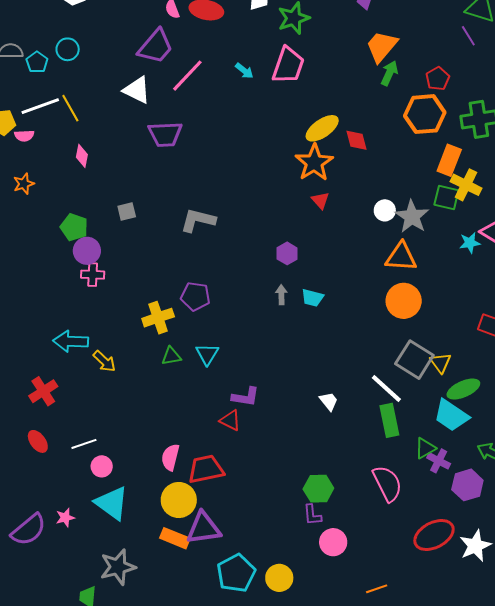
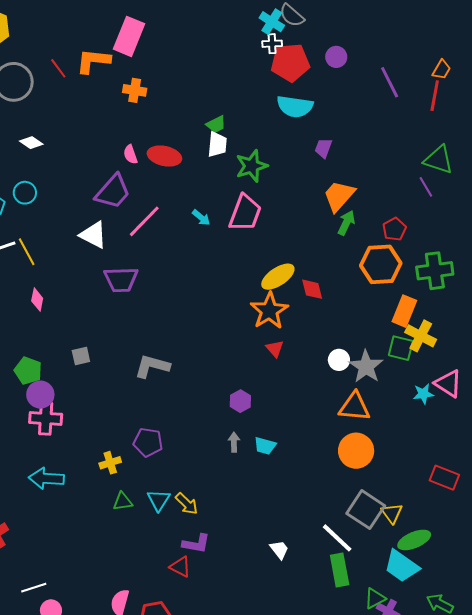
pink cross: (93, 275) -> (46, 418), size x1.4
yellow cross: (158, 318) -> (110, 463), size x0.7
cyan arrow: (71, 341) -> (46, 478), moved
yellow arrow: (104, 361) -> (187, 504), moved

